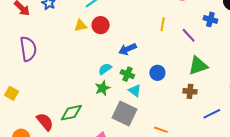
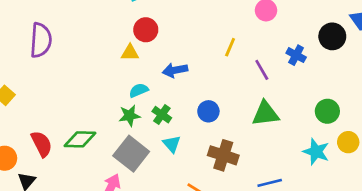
yellow triangle: (81, 26) -> (130, 53), moved
green cross: (127, 74) -> (162, 115), moved
cyan triangle: (135, 91) -> (172, 144), moved
brown cross: (190, 91) -> (223, 155), moved, size x1.5
gray square: (125, 114) -> (131, 154), moved

